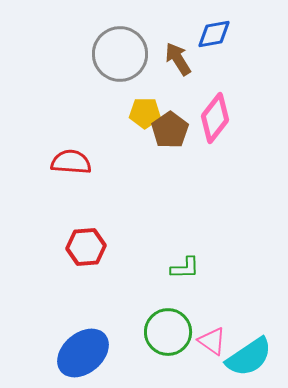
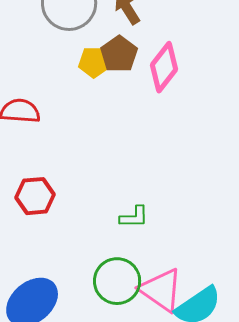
brown pentagon: (170, 130) -> (119, 54), moved
pink triangle: (212, 341) -> (161, 290), size x1.6

